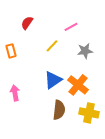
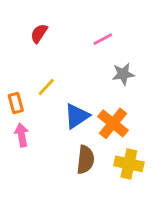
yellow line: (52, 46) -> (46, 87), moved
orange rectangle: (11, 51) -> (16, 103), moved

